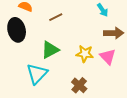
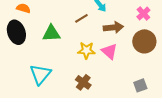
brown line: (56, 17) -> (81, 18), moved
green triangle: (50, 50) -> (51, 33), moved, turned 30

